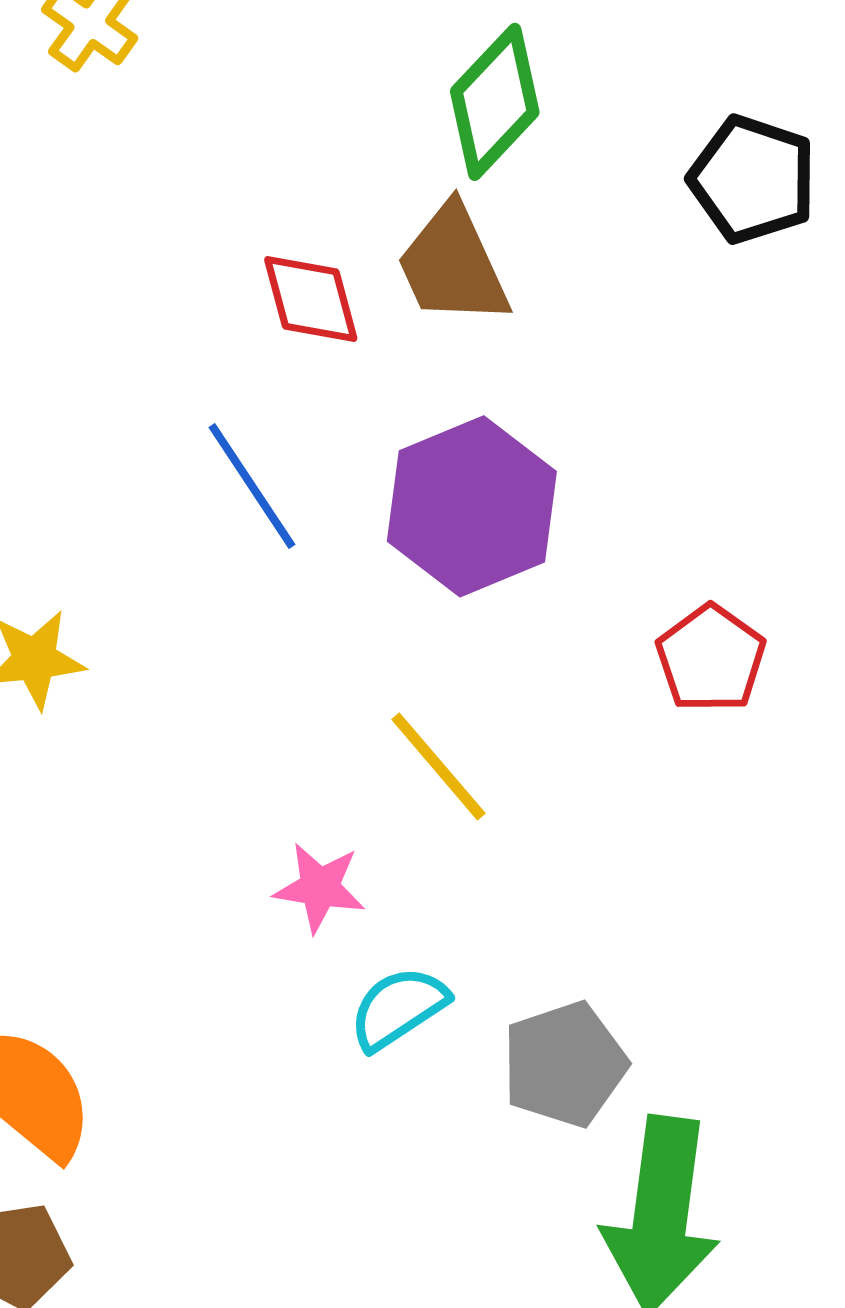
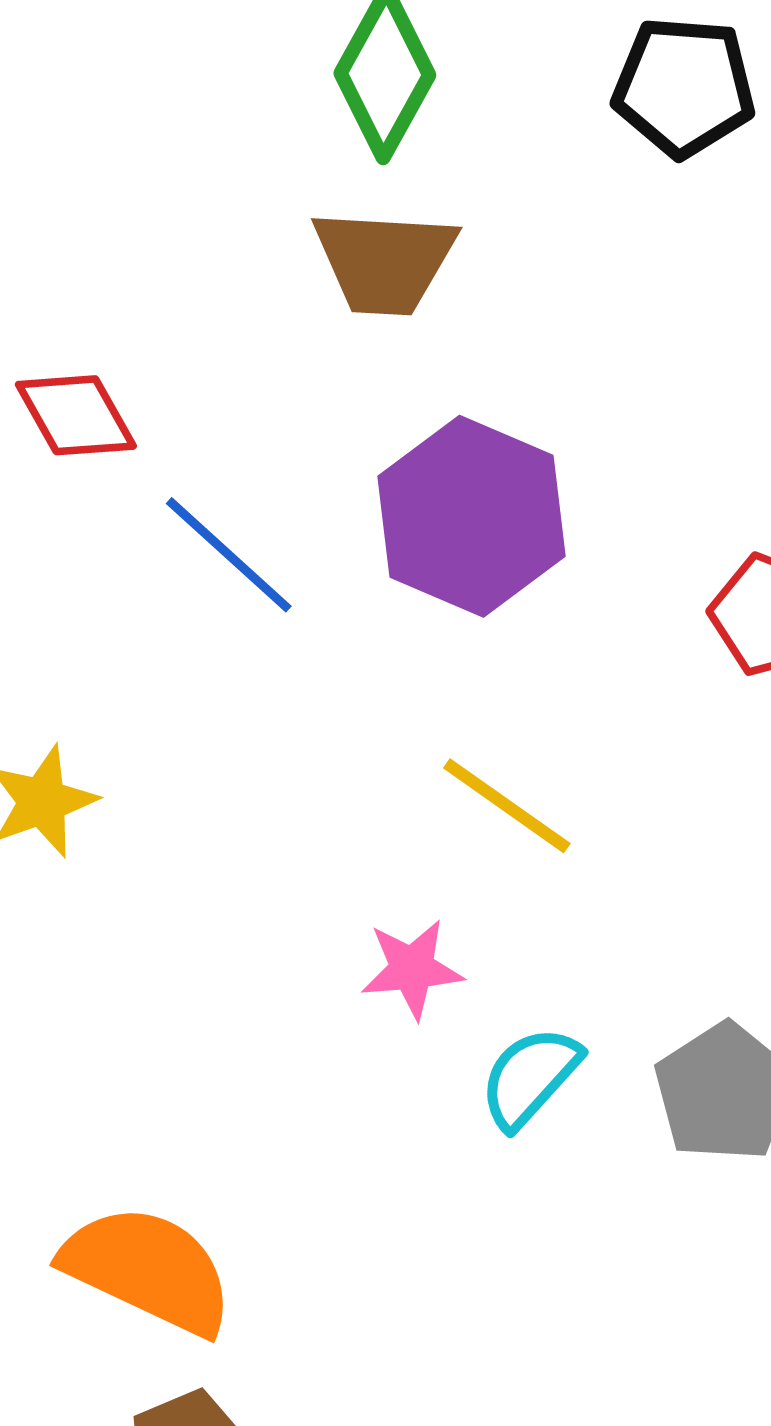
brown trapezoid: (453, 265) -> (385, 262), turned -48
red diamond: (311, 299) -> (76, 415), moved

